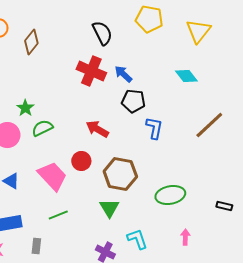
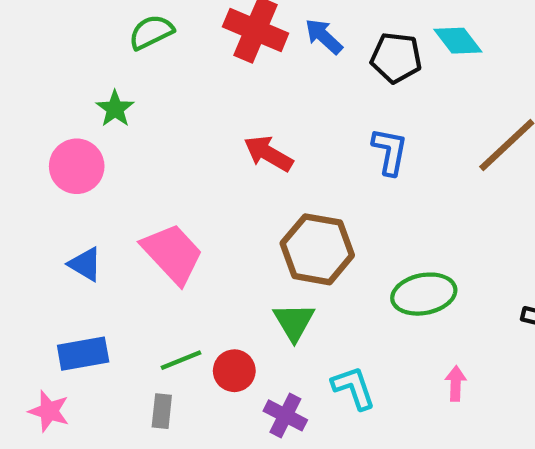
black pentagon: (133, 101) -> (396, 58), moved
green semicircle: (42, 128) -> (151, 32), moved
red circle: (81, 161) -> (234, 371), moved
green line: (58, 215) -> (181, 360), moved
gray rectangle: (36, 246) -> (162, 411), moved

